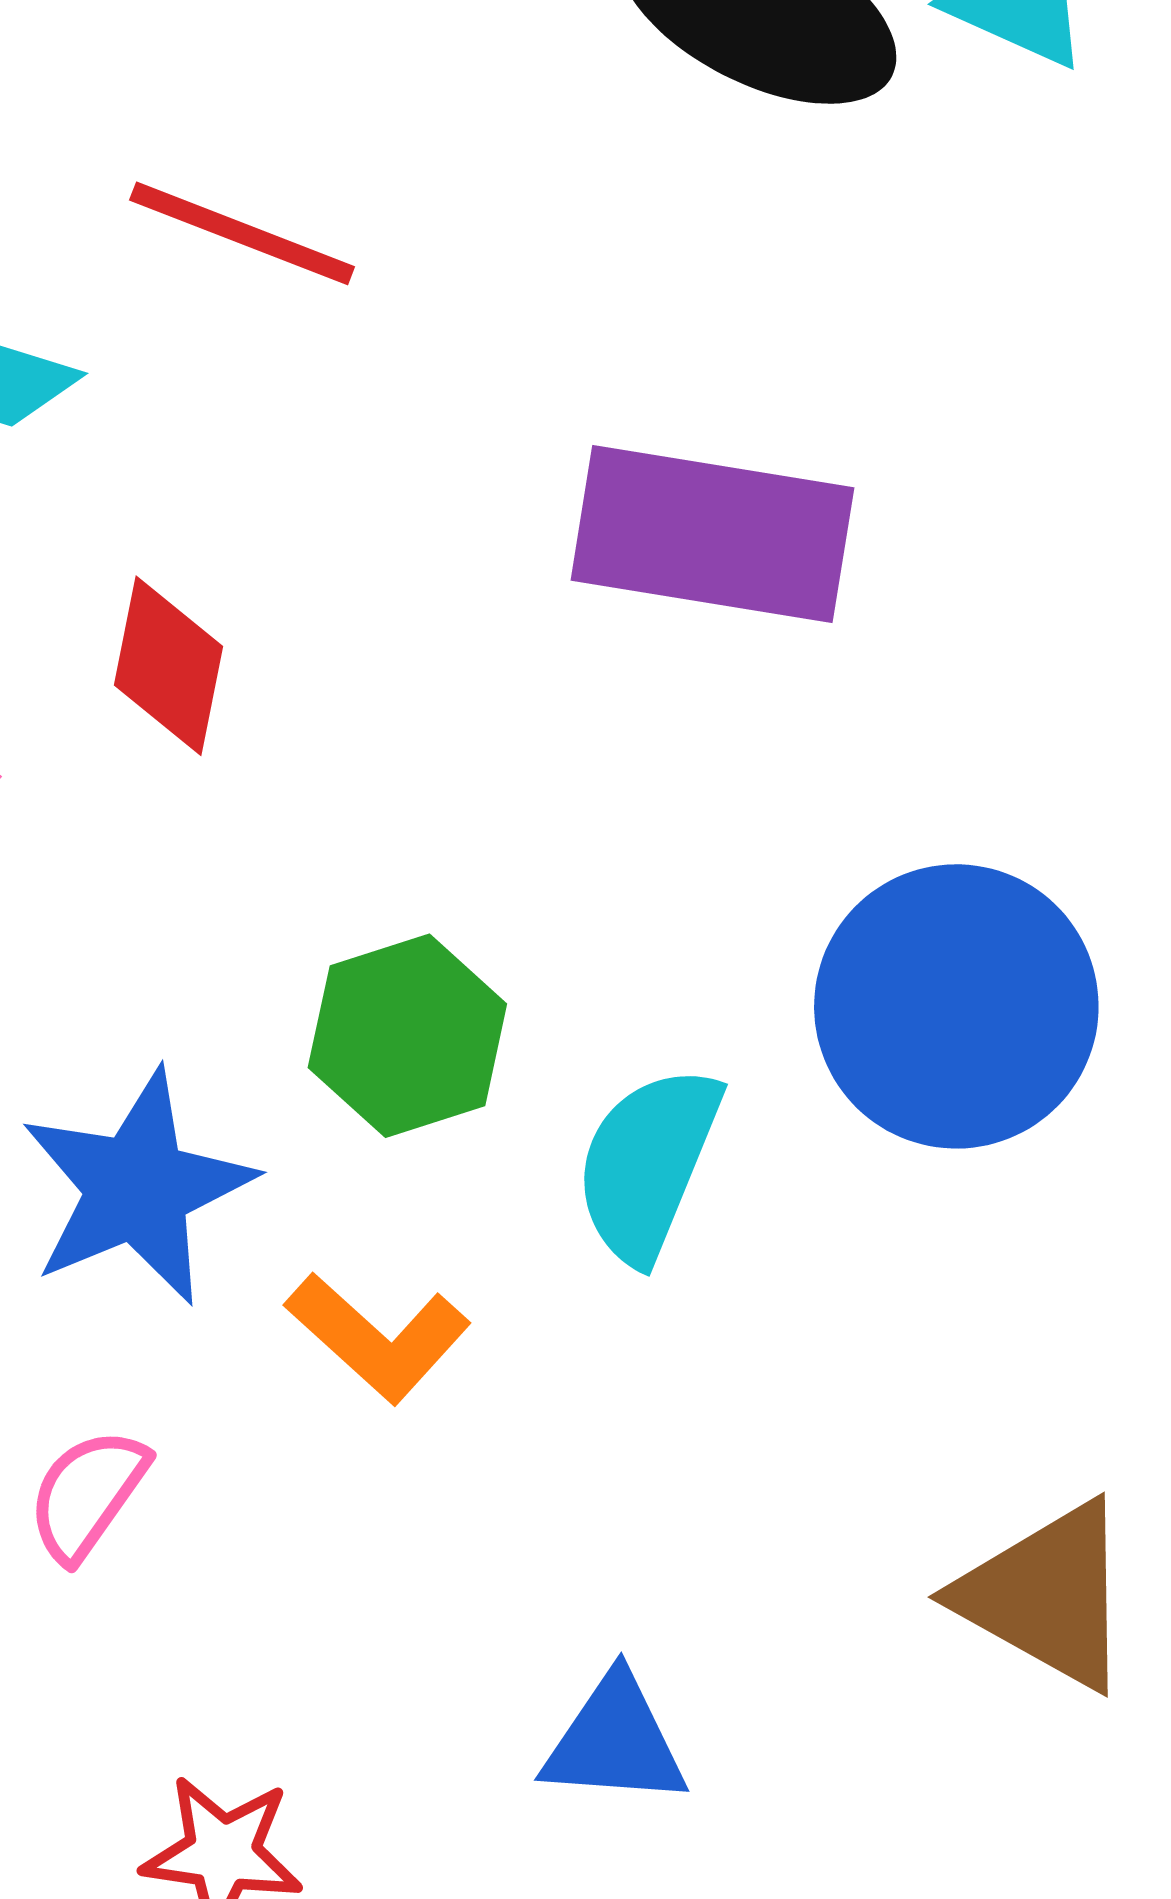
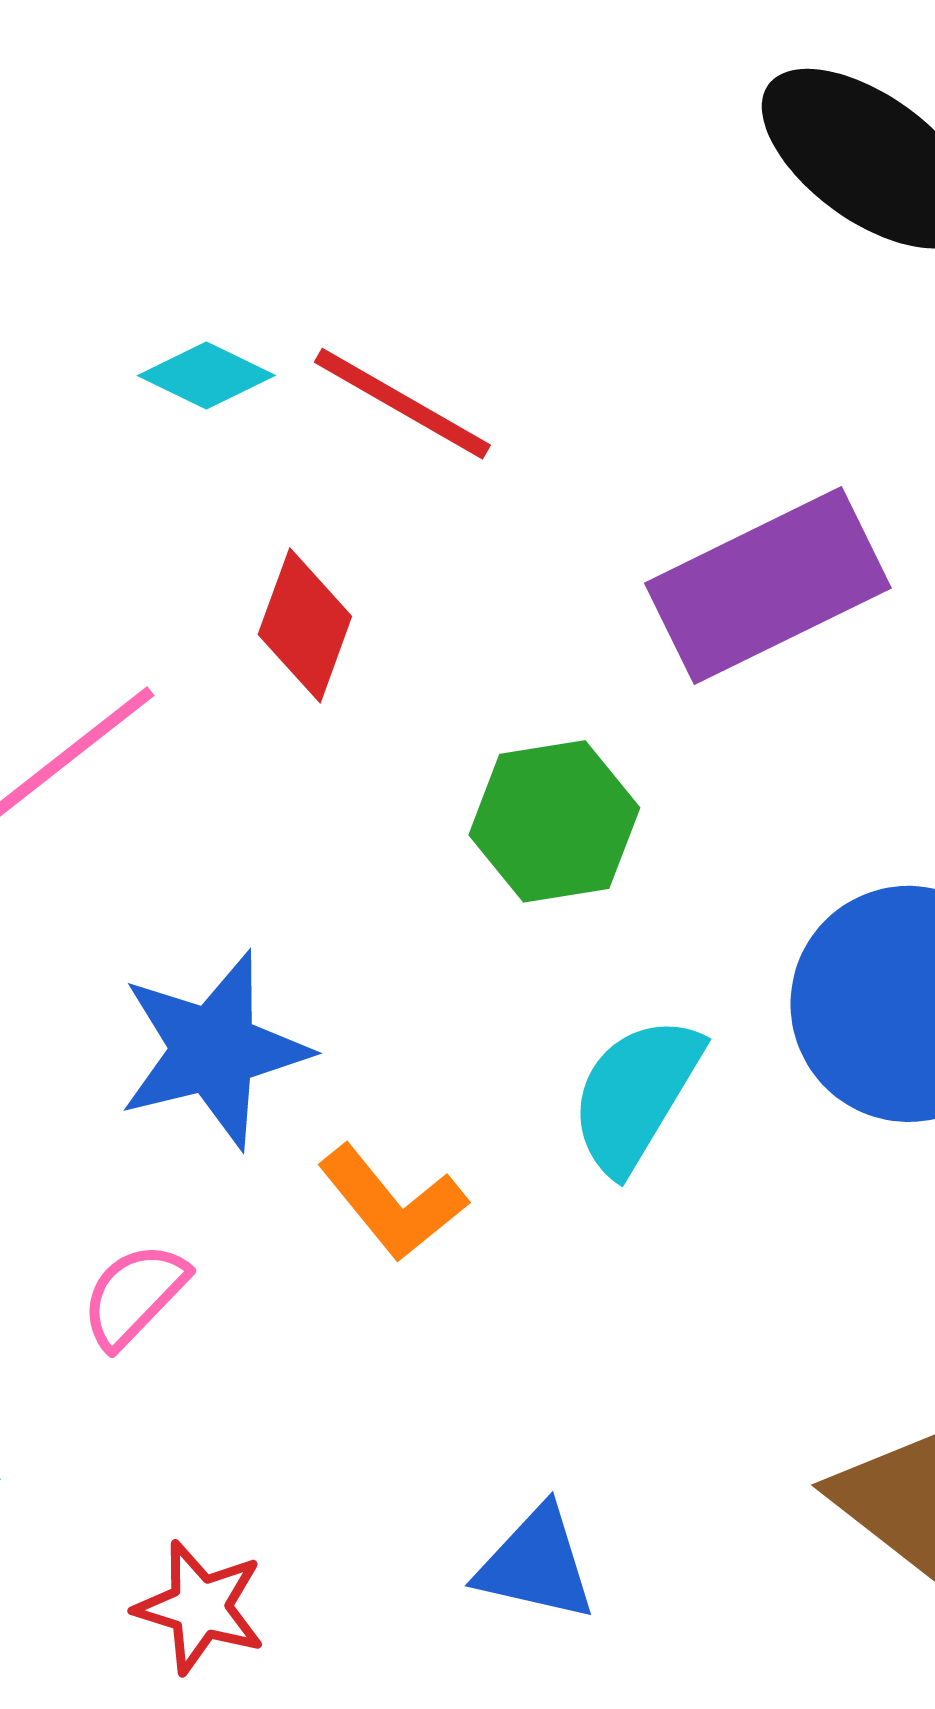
red line: (242, 233) -> (402, 404), moved
purple rectangle: (712, 534) -> (768, 586), turned -44
green hexagon: (407, 1036) -> (554, 821), moved

